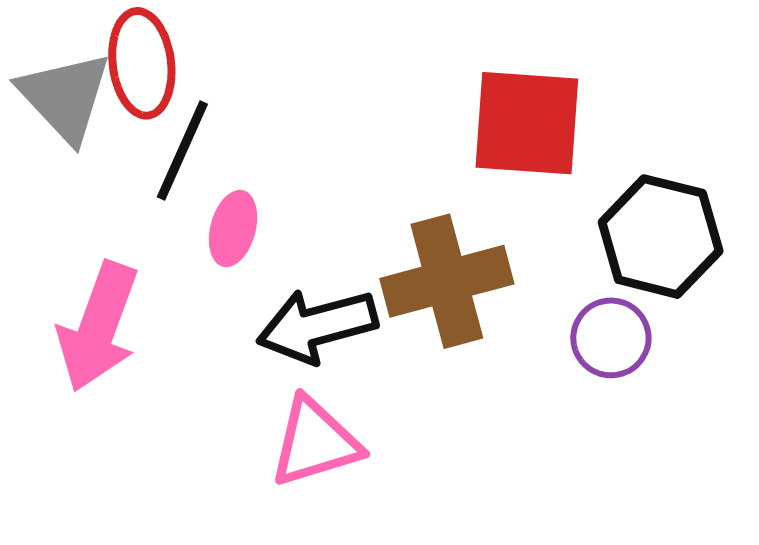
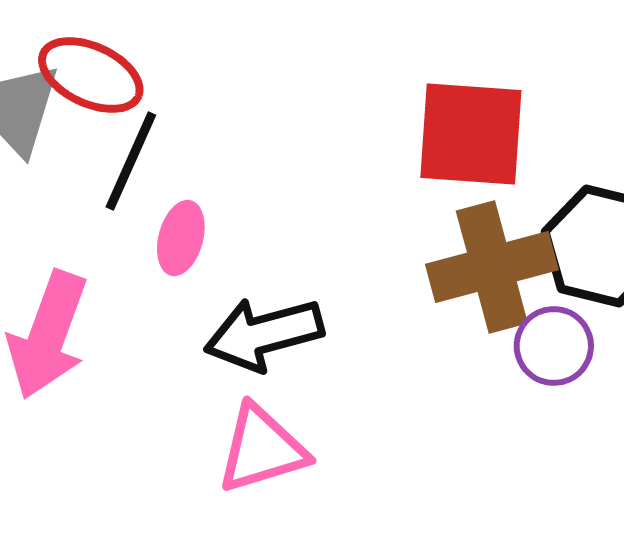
red ellipse: (142, 63) -> (91, 75), turned -58
brown cross: (447, 281) -> (492, 267), moved

